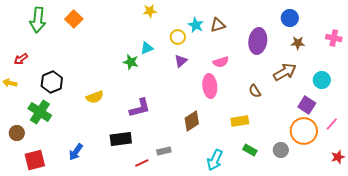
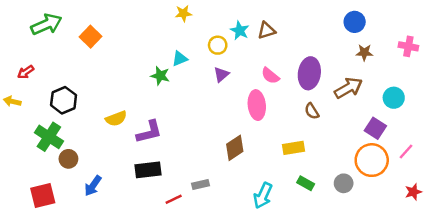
orange square: (74, 19) -> (90, 37), moved
green arrow: (38, 20) -> (46, 24), turned -120
purple ellipse: (258, 41) -> (309, 73), moved
pink semicircle: (221, 62) -> (270, 76), turned 56
purple L-shape: (140, 108) -> (149, 132), moved
brown circle: (17, 133) -> (68, 159), moved

